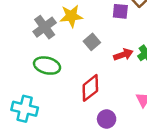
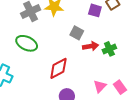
gray square: (92, 42) -> (77, 33), moved, turned -32

